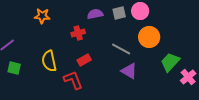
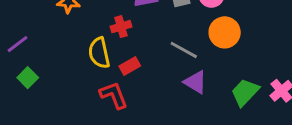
yellow semicircle: (49, 61) -> (99, 53), moved
green trapezoid: (170, 62) -> (245, 92), moved
green square: (14, 68) -> (28, 78), turned 32

